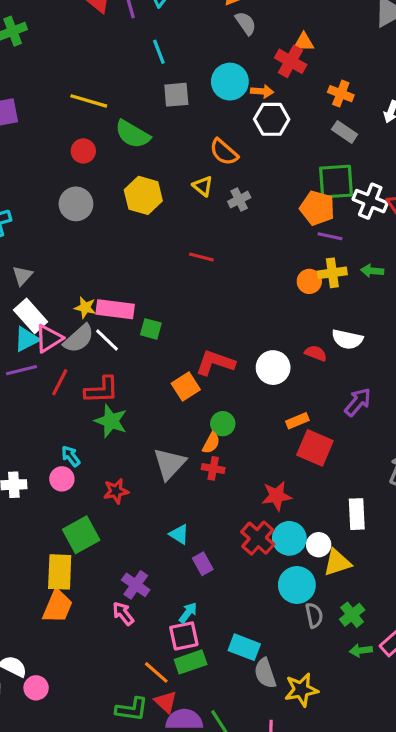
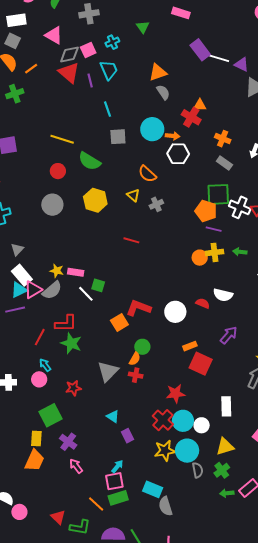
pink rectangle: (115, 309) -> (76, 272), size x0.7
white line: (107, 340) -> (86, 294), moved
red line: (60, 382) -> (40, 337), moved
yellow triangle: (337, 563) -> (225, 447), moved
yellow rectangle: (60, 572) -> (36, 439), size x0.7
purple cross: (136, 585) -> (68, 442), moved
yellow star: (301, 690) -> (165, 451), moved
red triangle: (166, 702) -> (58, 517), moved

